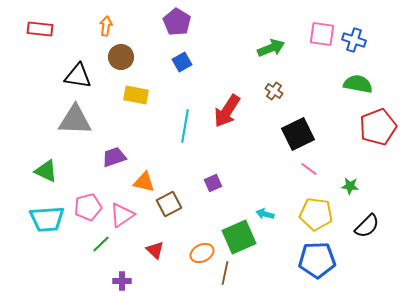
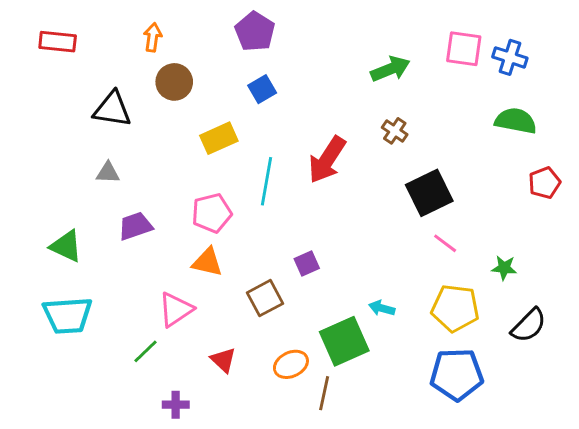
yellow rectangle: (136, 95) -> (219, 138), moved, turned -35
gray triangle: (75, 120) -> (108, 173), size x0.5
red pentagon: (378, 127) -> (545, 183), size x0.6
purple trapezoid: (114, 157) -> (135, 226), moved
brown square: (169, 204) -> (265, 298), moved
pink pentagon: (88, 207) -> (212, 213), moved

